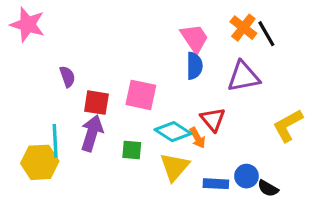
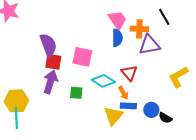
orange cross: (243, 28) -> (139, 29), moved, turned -36
purple semicircle: (67, 77) -> (48, 45), moved, size x1.6
orange arrow: (198, 138) -> (123, 93), moved
cyan line: (55, 141) -> (16, 118), moved
yellow triangle: (175, 167) -> (113, 116), moved
blue rectangle: (216, 184) -> (128, 106), moved

